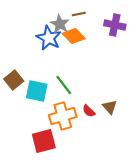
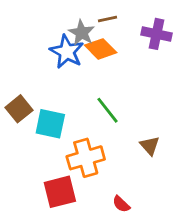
green line: (64, 85) -> (108, 110), moved
red semicircle: (89, 111) -> (121, 204), moved

